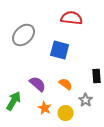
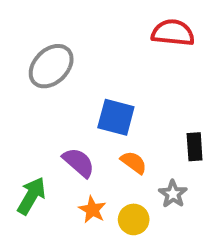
red semicircle: (72, 18) -> (173, 33), moved
blue square: (60, 50) -> (116, 117), moved

